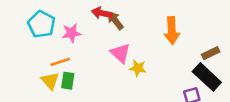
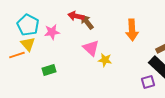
orange line: (60, 62) -> (17, 55), moved
yellow triangle: (50, 81) -> (28, 44), moved
green rectangle: (68, 81) -> (49, 70), turned 64

